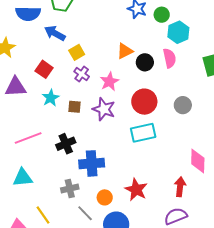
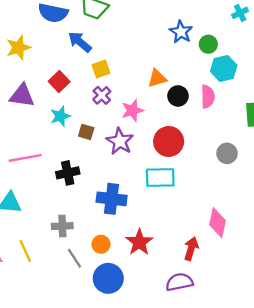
gray circle: (183, 105) -> (227, 153), moved
blue cross: (92, 163) -> (112, 199), moved

